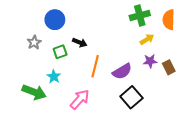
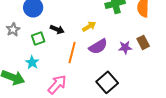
yellow arrow: (147, 39) -> (89, 26), moved
brown rectangle: (169, 67) -> (143, 42), moved
purple semicircle: (122, 71) -> (98, 46), moved

